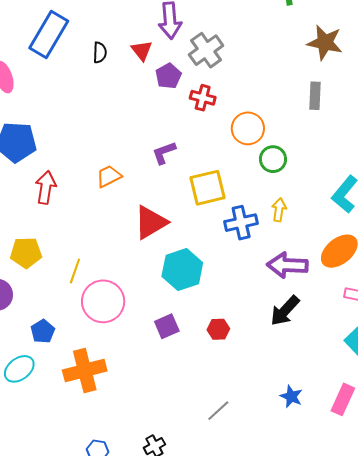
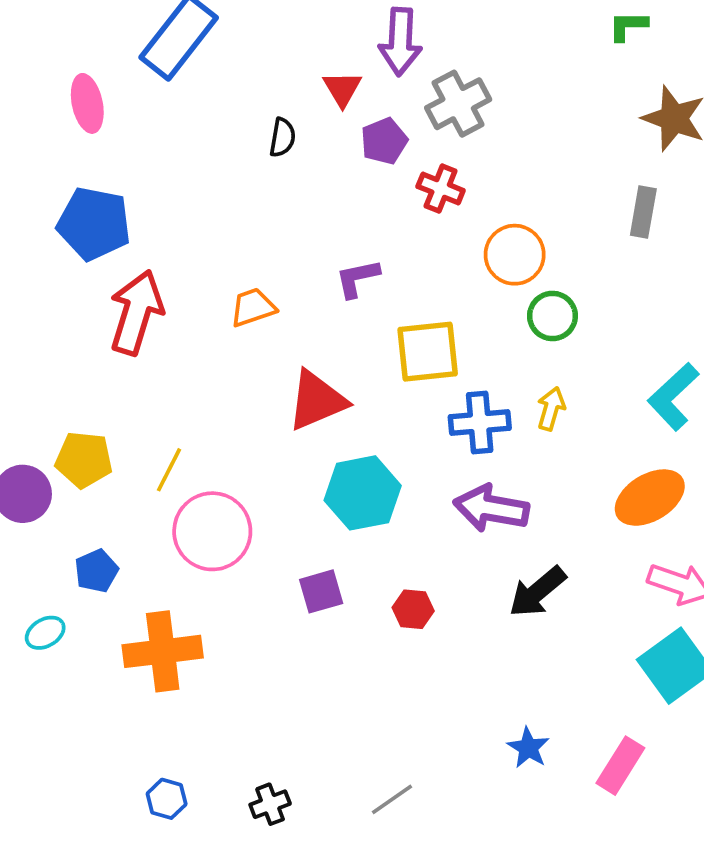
black semicircle: (100, 53) -> (282, 138), moved
red arrow: (46, 187) -> (136, 312), size x1.4
yellow pentagon: (26, 253) -> (84, 460), moved
purple arrow: (287, 265) -> (491, 508), moved
cyan ellipse: (19, 369) -> (45, 633), size x0.7
gray line: (218, 411) -> (392, 799), moved

